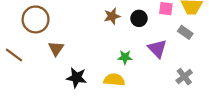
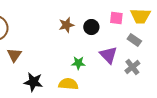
gray cross: (184, 77) -> (132, 67), moved

